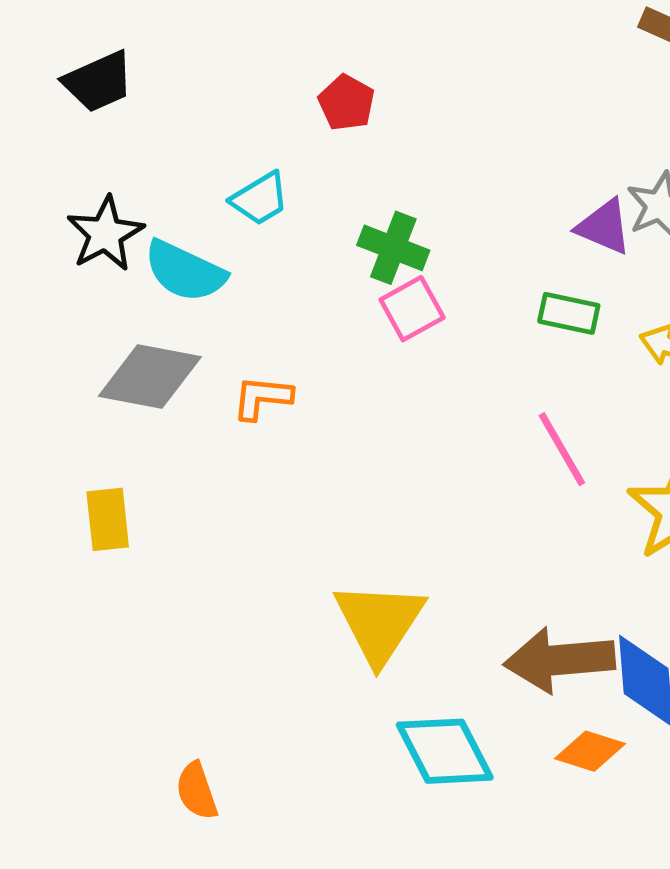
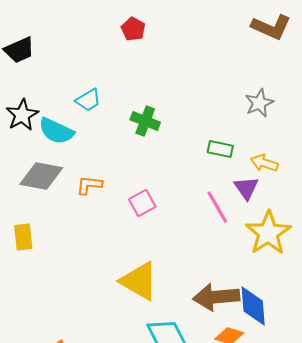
red pentagon: (346, 103) -> (133, 29), moved
purple triangle: (604, 227) -> (246, 188), moved, turned 32
pink square: (412, 309) -> (142, 203), moved
yellow triangle: (379, 622) -> (139, 281), turned -33

